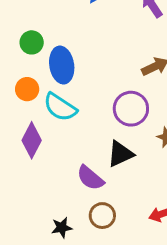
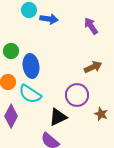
black triangle: (120, 154) -> (58, 117), moved

